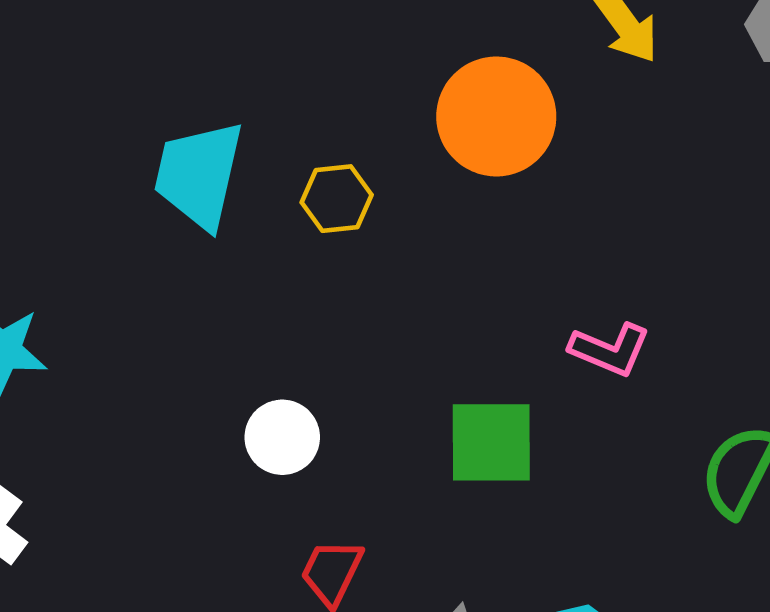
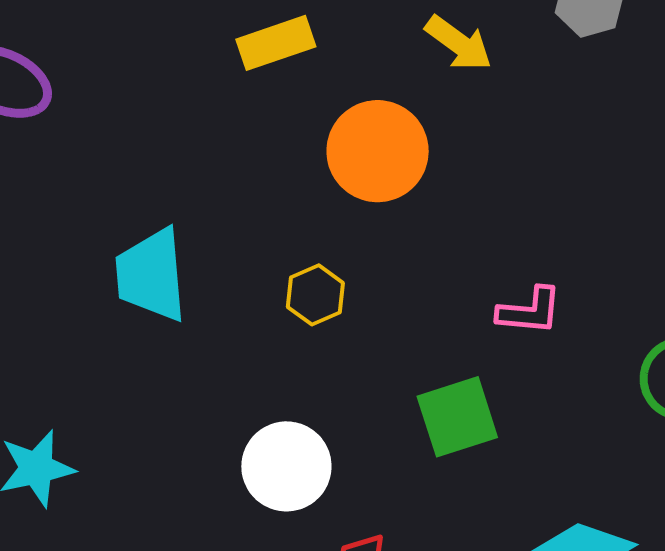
yellow hexagon: (337, 199) -> (315, 295), moved
white circle: (282, 437) -> (286, 466), size x1.4

